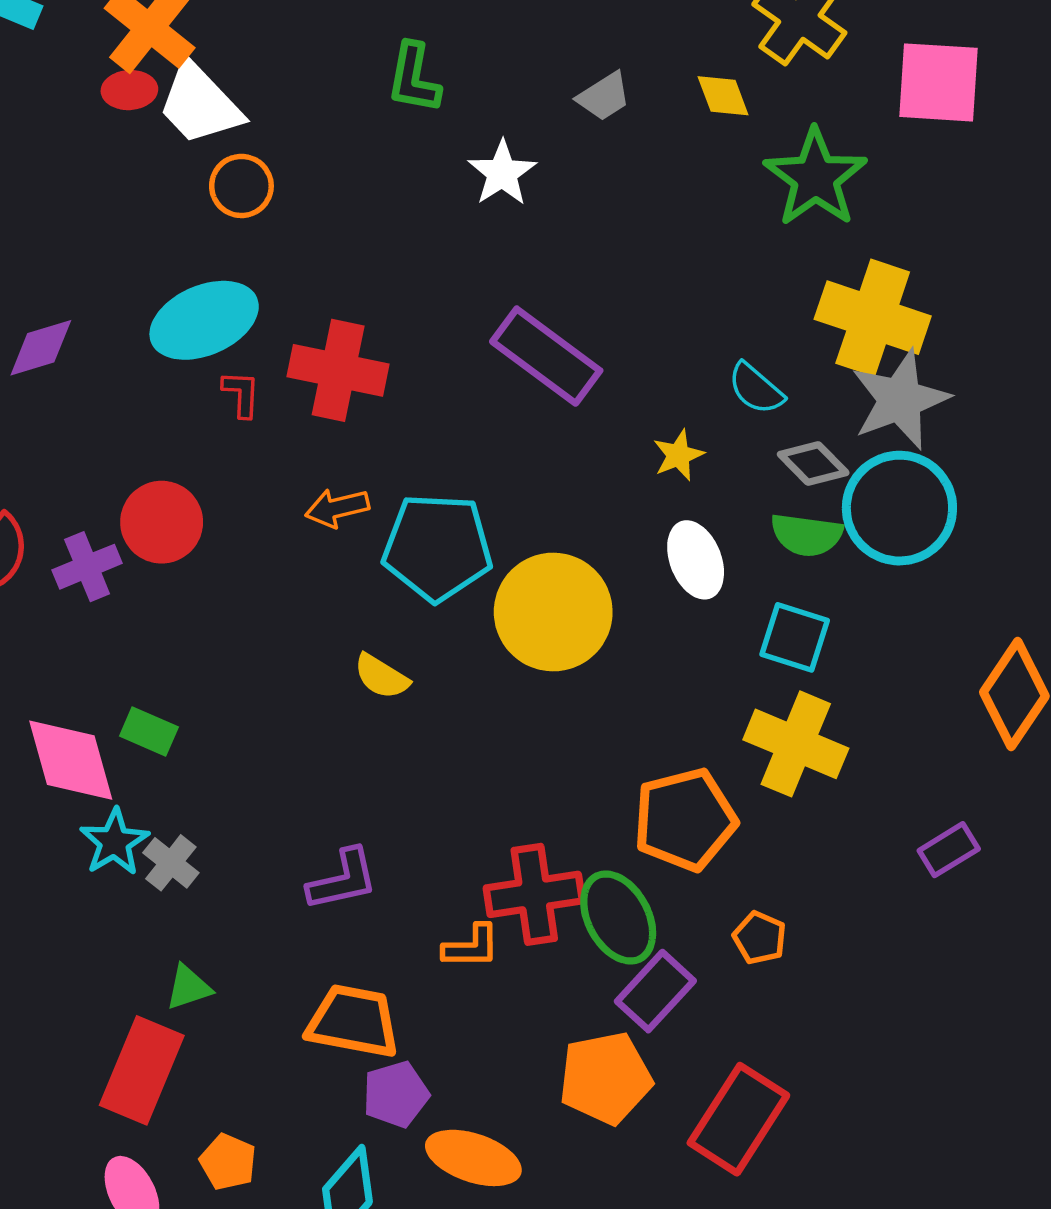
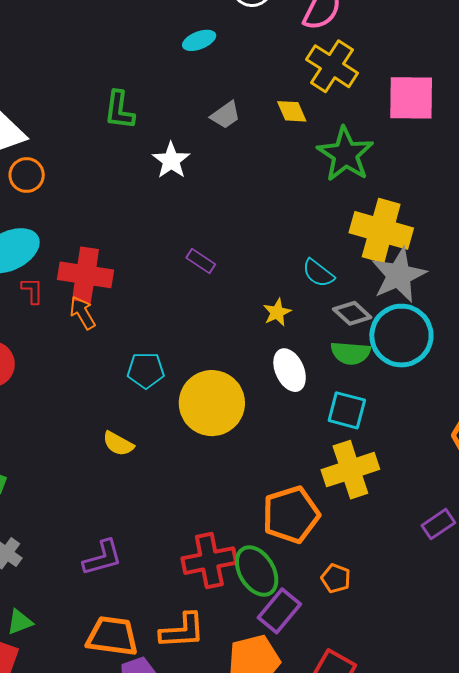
purple rectangle: (546, 356) -> (201, 261), size x0.5
orange arrow: (337, 508) -> (83, 313), moved, turned 76
cyan pentagon: (437, 547) -> (146, 370), size x0.6
yellow cross: (796, 744) -> (350, 470), turned -38
orange L-shape: (471, 947) -> (182, 631), moved, size x1.4

